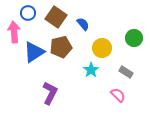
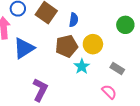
blue semicircle: (83, 24) -> (74, 20), turned 48
green circle: (134, 38) -> (125, 25), moved
brown pentagon: (61, 47) -> (67, 46), moved

